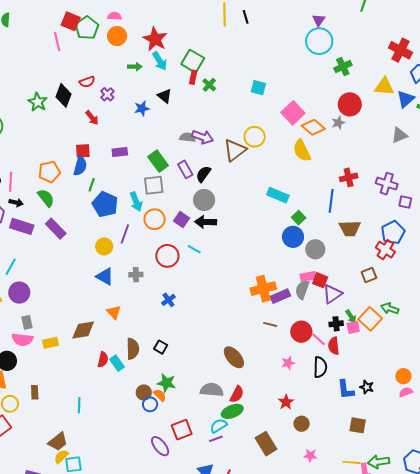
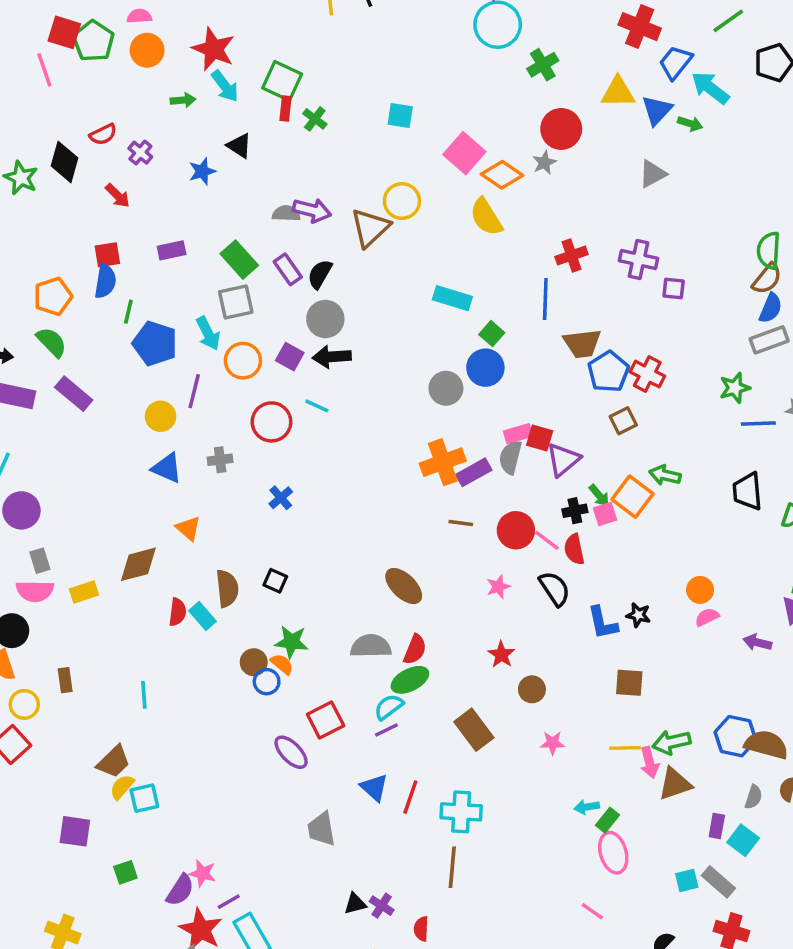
blue pentagon: (393, 232) -> (608, 372), moved
gray circle: (315, 249) -> (446, 388), moved
black semicircle: (320, 367) -> (555, 589), turned -30

